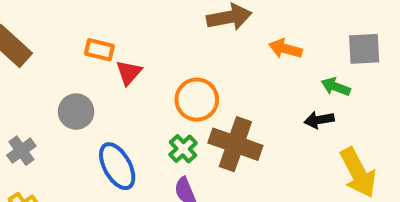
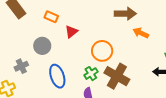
orange arrow: (285, 49) -> (141, 33), moved
orange rectangle: (99, 50) -> (51, 17), moved
gray cross: (21, 151) -> (21, 66), moved

